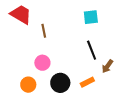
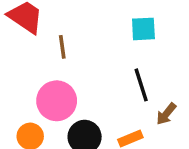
pink circle: (42, 63) -> (57, 101), size x1.5

